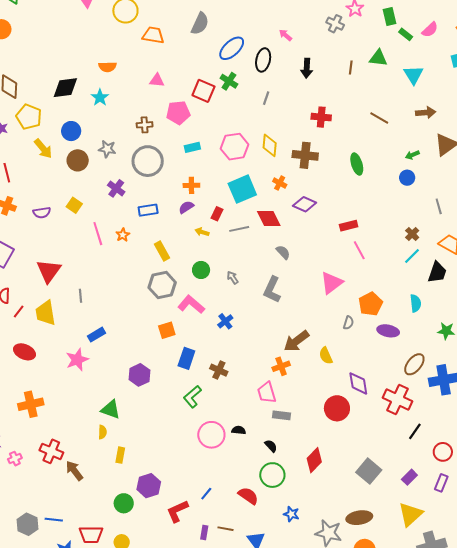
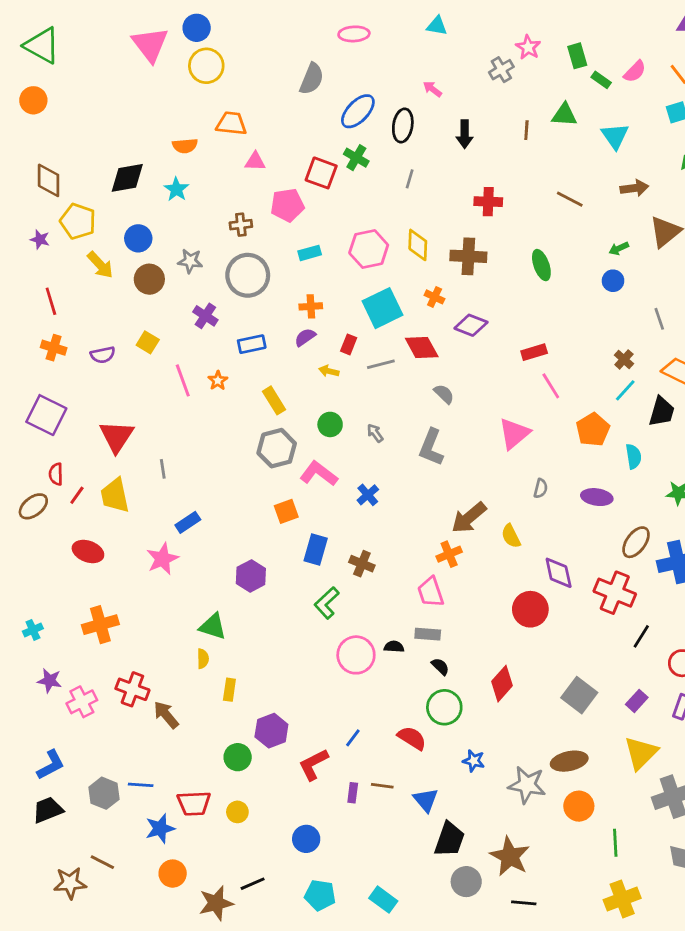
gray cross: (335, 24) -> (501, 70), turned 36
orange trapezoid: (153, 35) -> (231, 123), moved
orange pentagon: (370, 304) -> (593, 430), moved
gray rectangle: (282, 415) -> (428, 634), moved
pink cross: (15, 459) -> (82, 702), size x1.5

